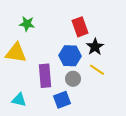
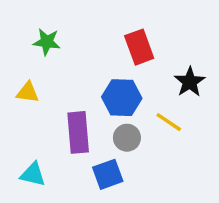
black star: (95, 47) -> (190, 82), moved
yellow triangle: (16, 53) -> (28, 92), size x0.6

